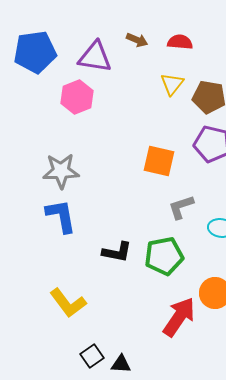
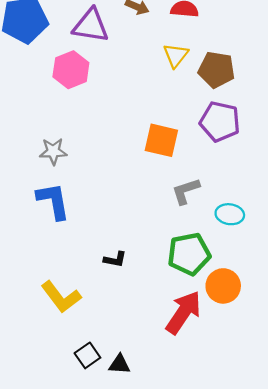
gray star: (61, 171) -> (53, 151), size x0.7
black L-shape: (117, 252) -> (115, 259), moved, size x0.7
green pentagon: (164, 256) -> (189, 254), moved

